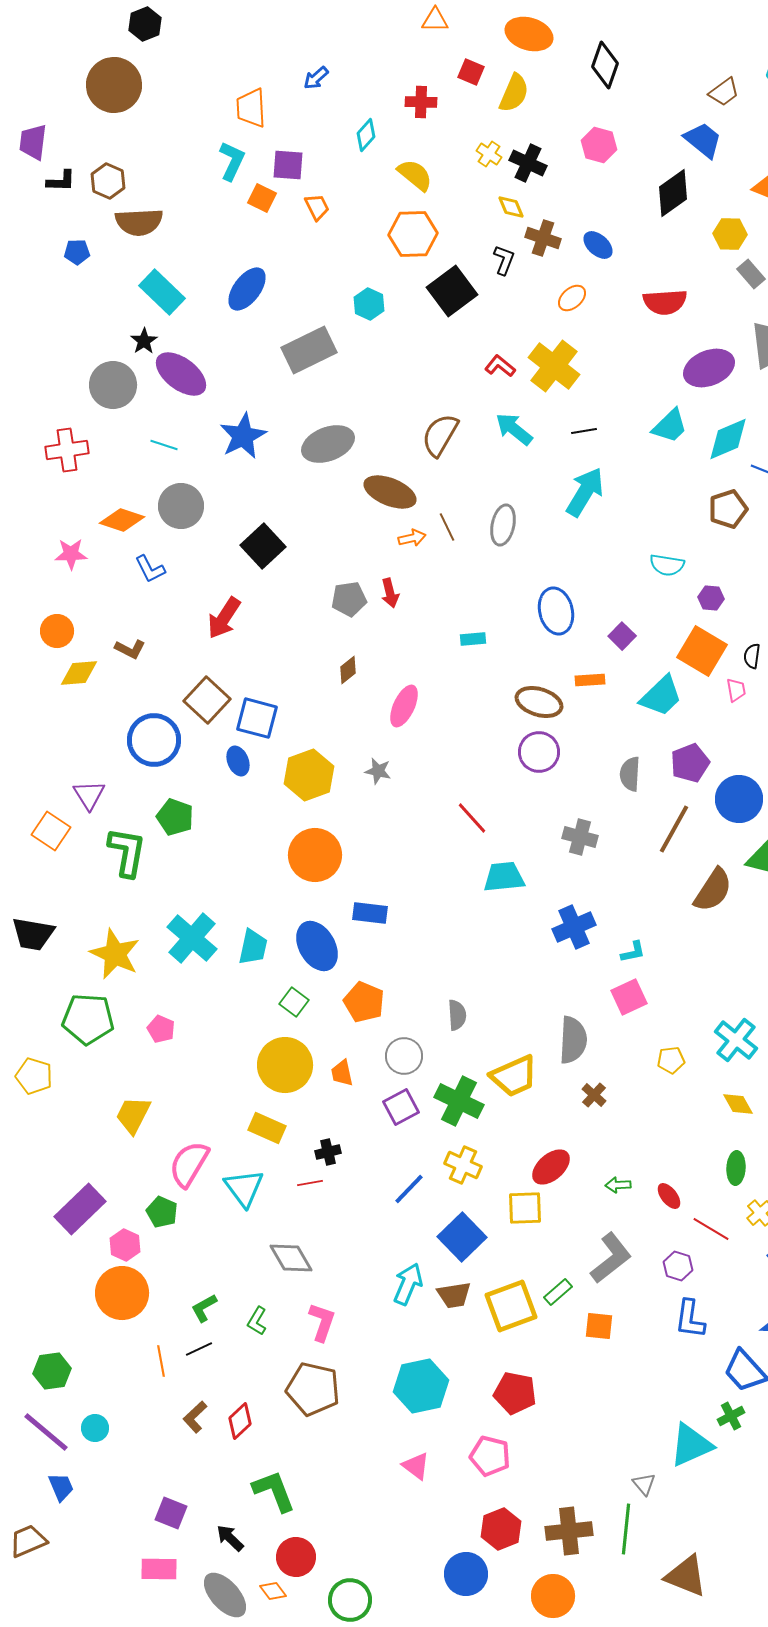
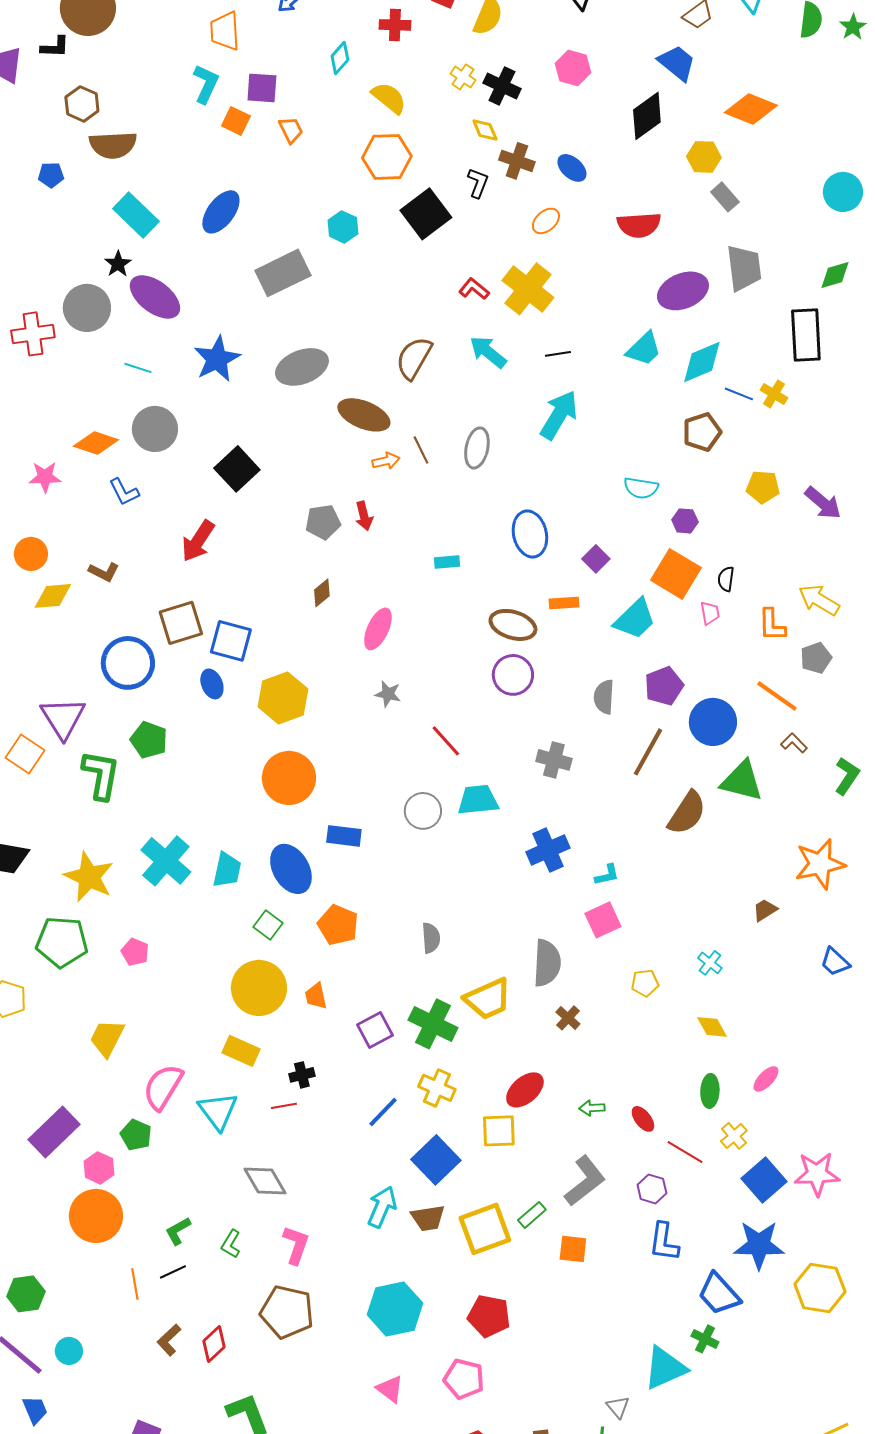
black L-shape: (61, 181) -> (55, 47), moved
red cross: (67, 450) -> (33, 334), moved
brown square: (207, 700) -> (181, 623), turned 30
gray star: (378, 771) -> (388, 694), moved
purple triangle: (89, 795) -> (63, 718), size x1.4
cyan cross: (736, 1040) -> (710, 963), size x0.6
gray circle: (404, 1056) -> (423, 811), moved
green cross: (731, 1416) -> (705, 1339), turned -36

